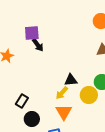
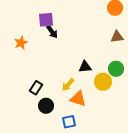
yellow arrow: (62, 93) -> (68, 85), moved
orange triangle: (64, 112) -> (78, 99), turned -42

